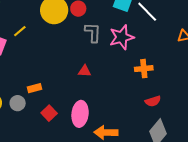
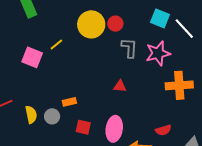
orange cross: (144, 69) -> (179, 85), size x1.5
red semicircle: (153, 101) -> (163, 130), moved
red square: (49, 113) -> (83, 127), turned -35

